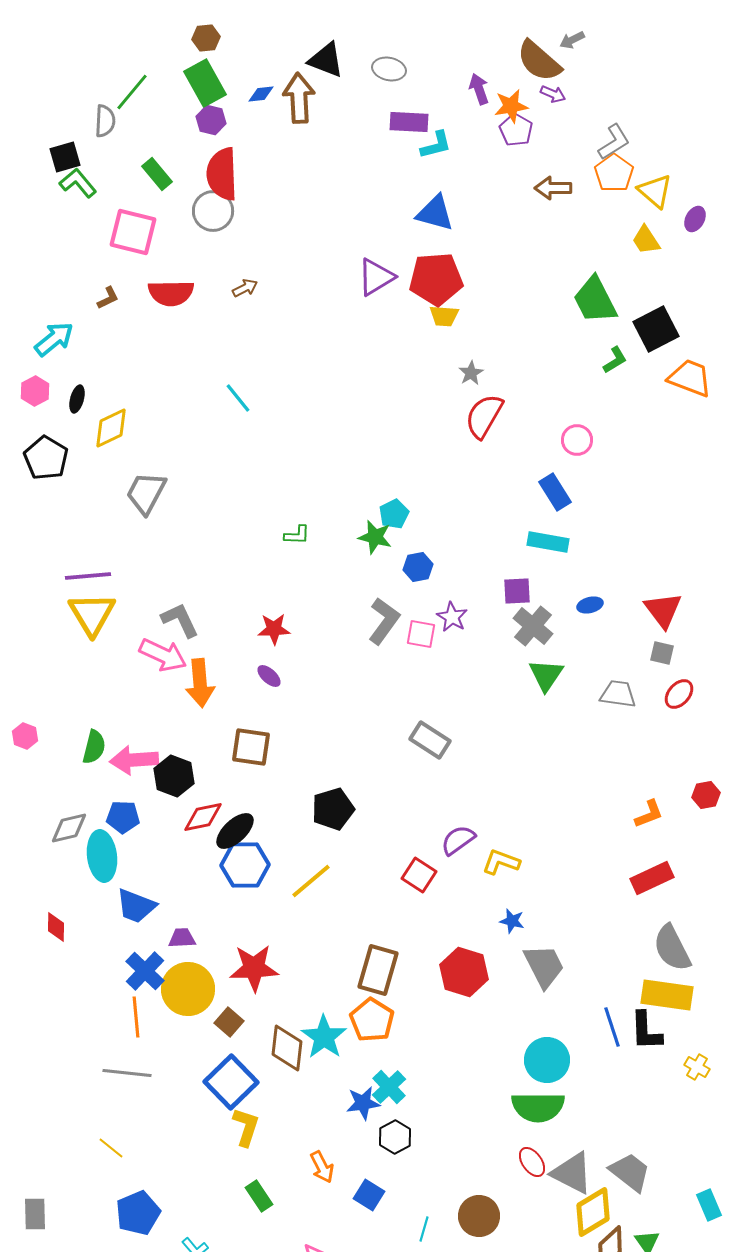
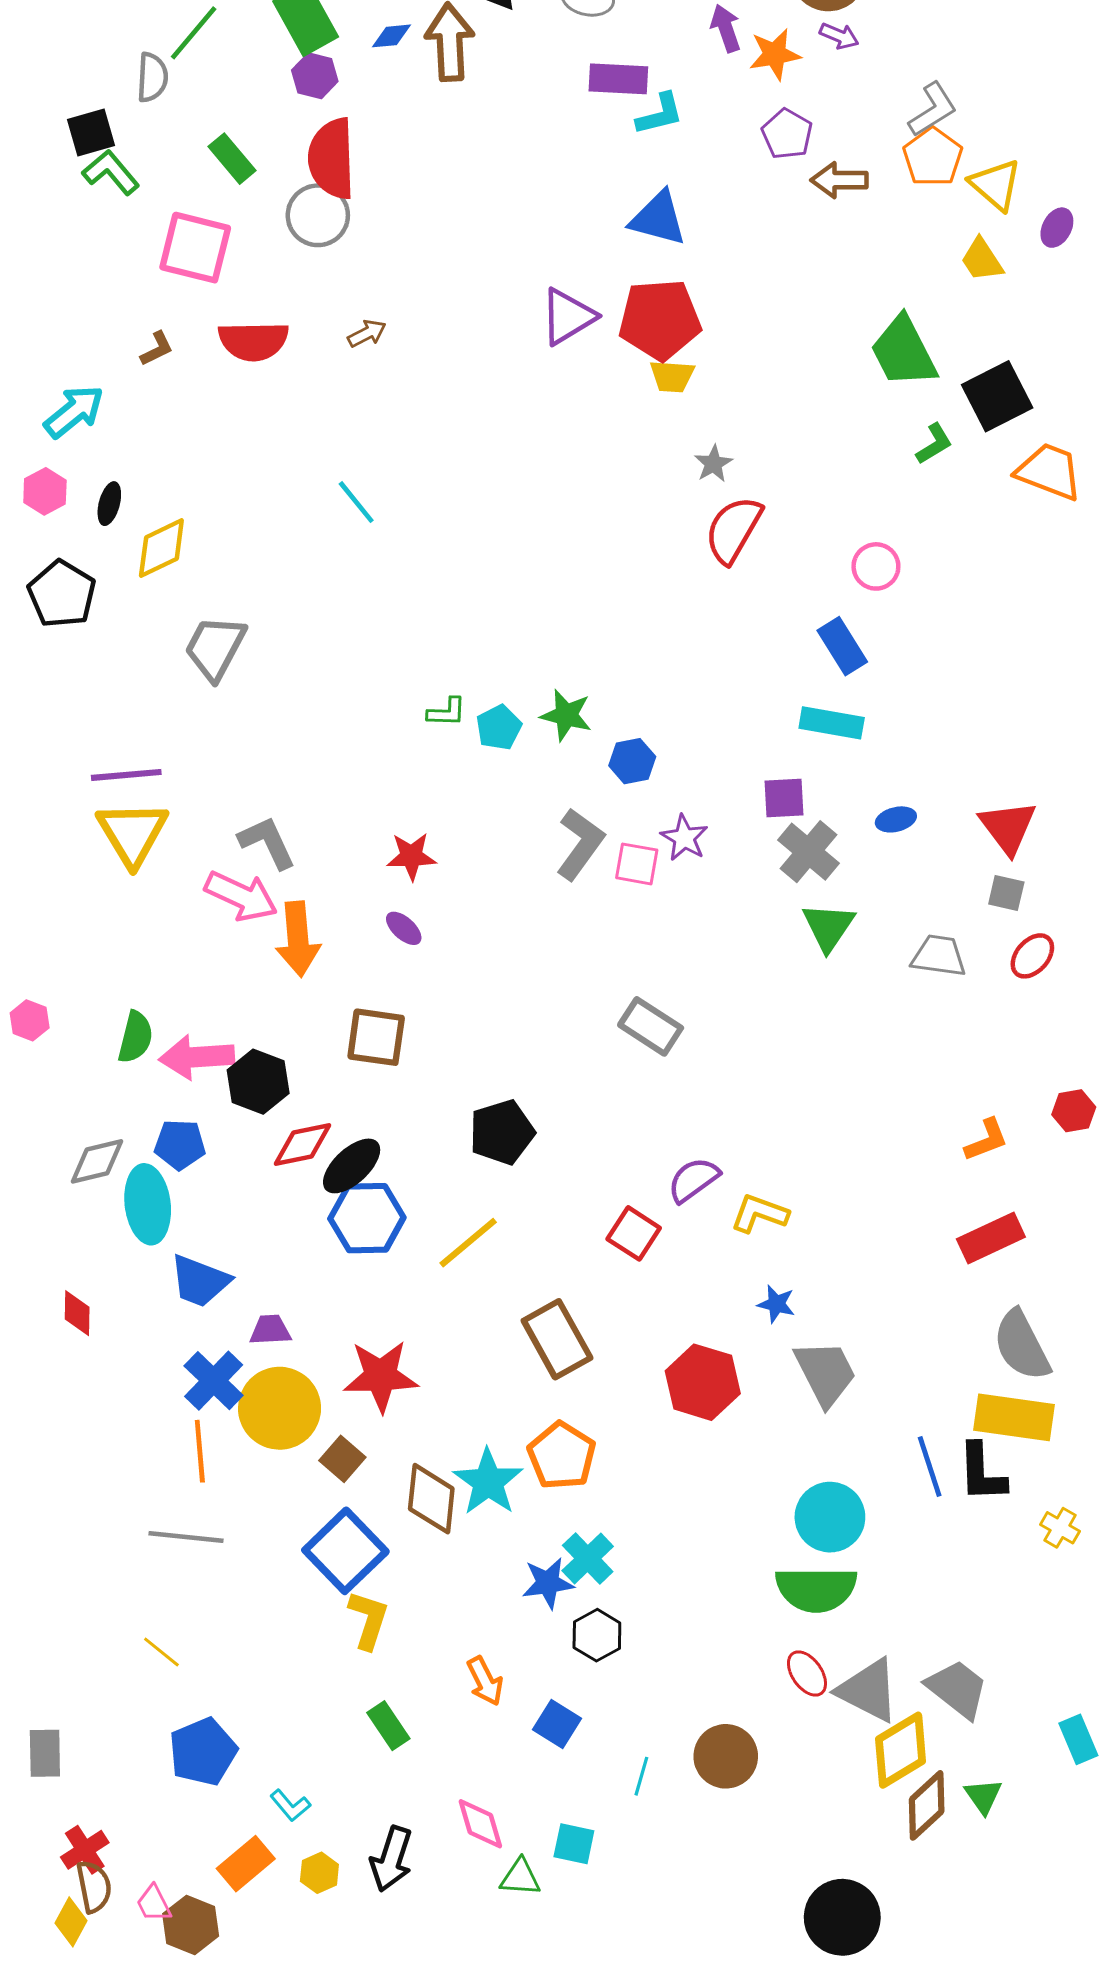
purple pentagon: (516, 130) -> (787, 134), moved
cyan pentagon: (394, 514) -> (499, 727), moved
brown rectangle: (378, 970) -> (557, 1339), moved, turned -45

